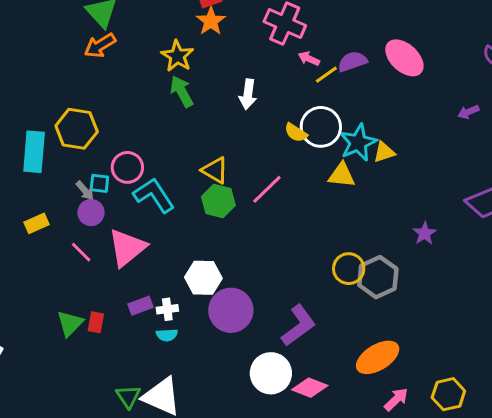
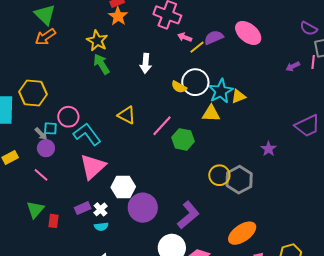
green hexagon: (218, 201) -> (183, 139), moved
pink triangle: (127, 248) -> (93, 167), moved
white cross: (167, 309) -> (101, 209), turned -32
green triangle: (70, 323) -> (35, 210), moved

